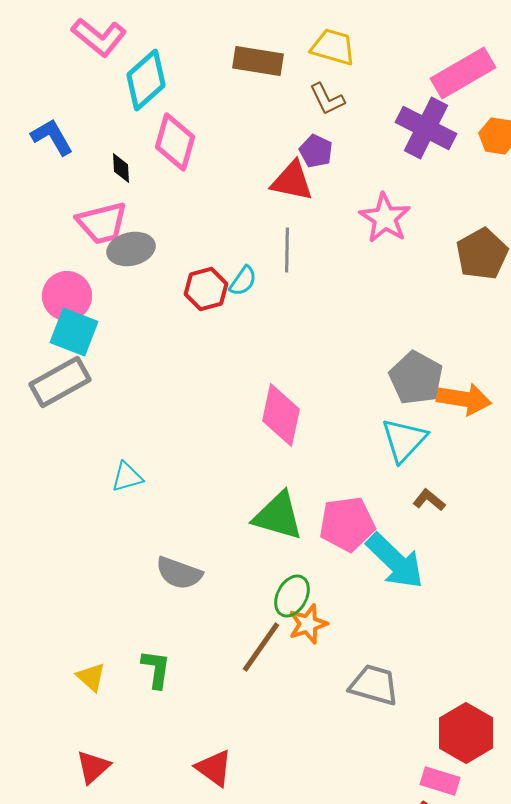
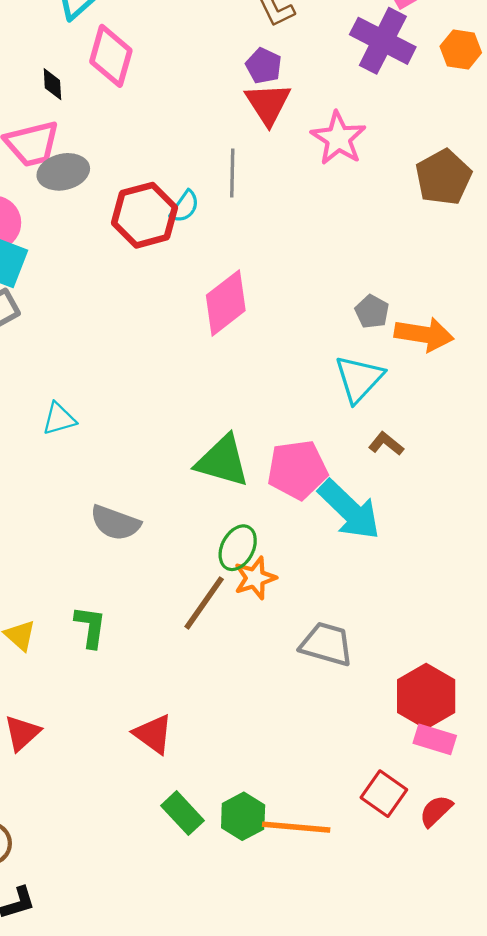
red triangle: (292, 181) -> (268, 104), moved, turned 45
red hexagon: (206, 289) -> (145, 215), size x1.4
gray pentagon: (416, 378) -> (372, 312), size x0.6
pink diamond: (281, 415) -> (226, 303), moved, turned 40
pink rectangle: (440, 781) -> (435, 739), moved

